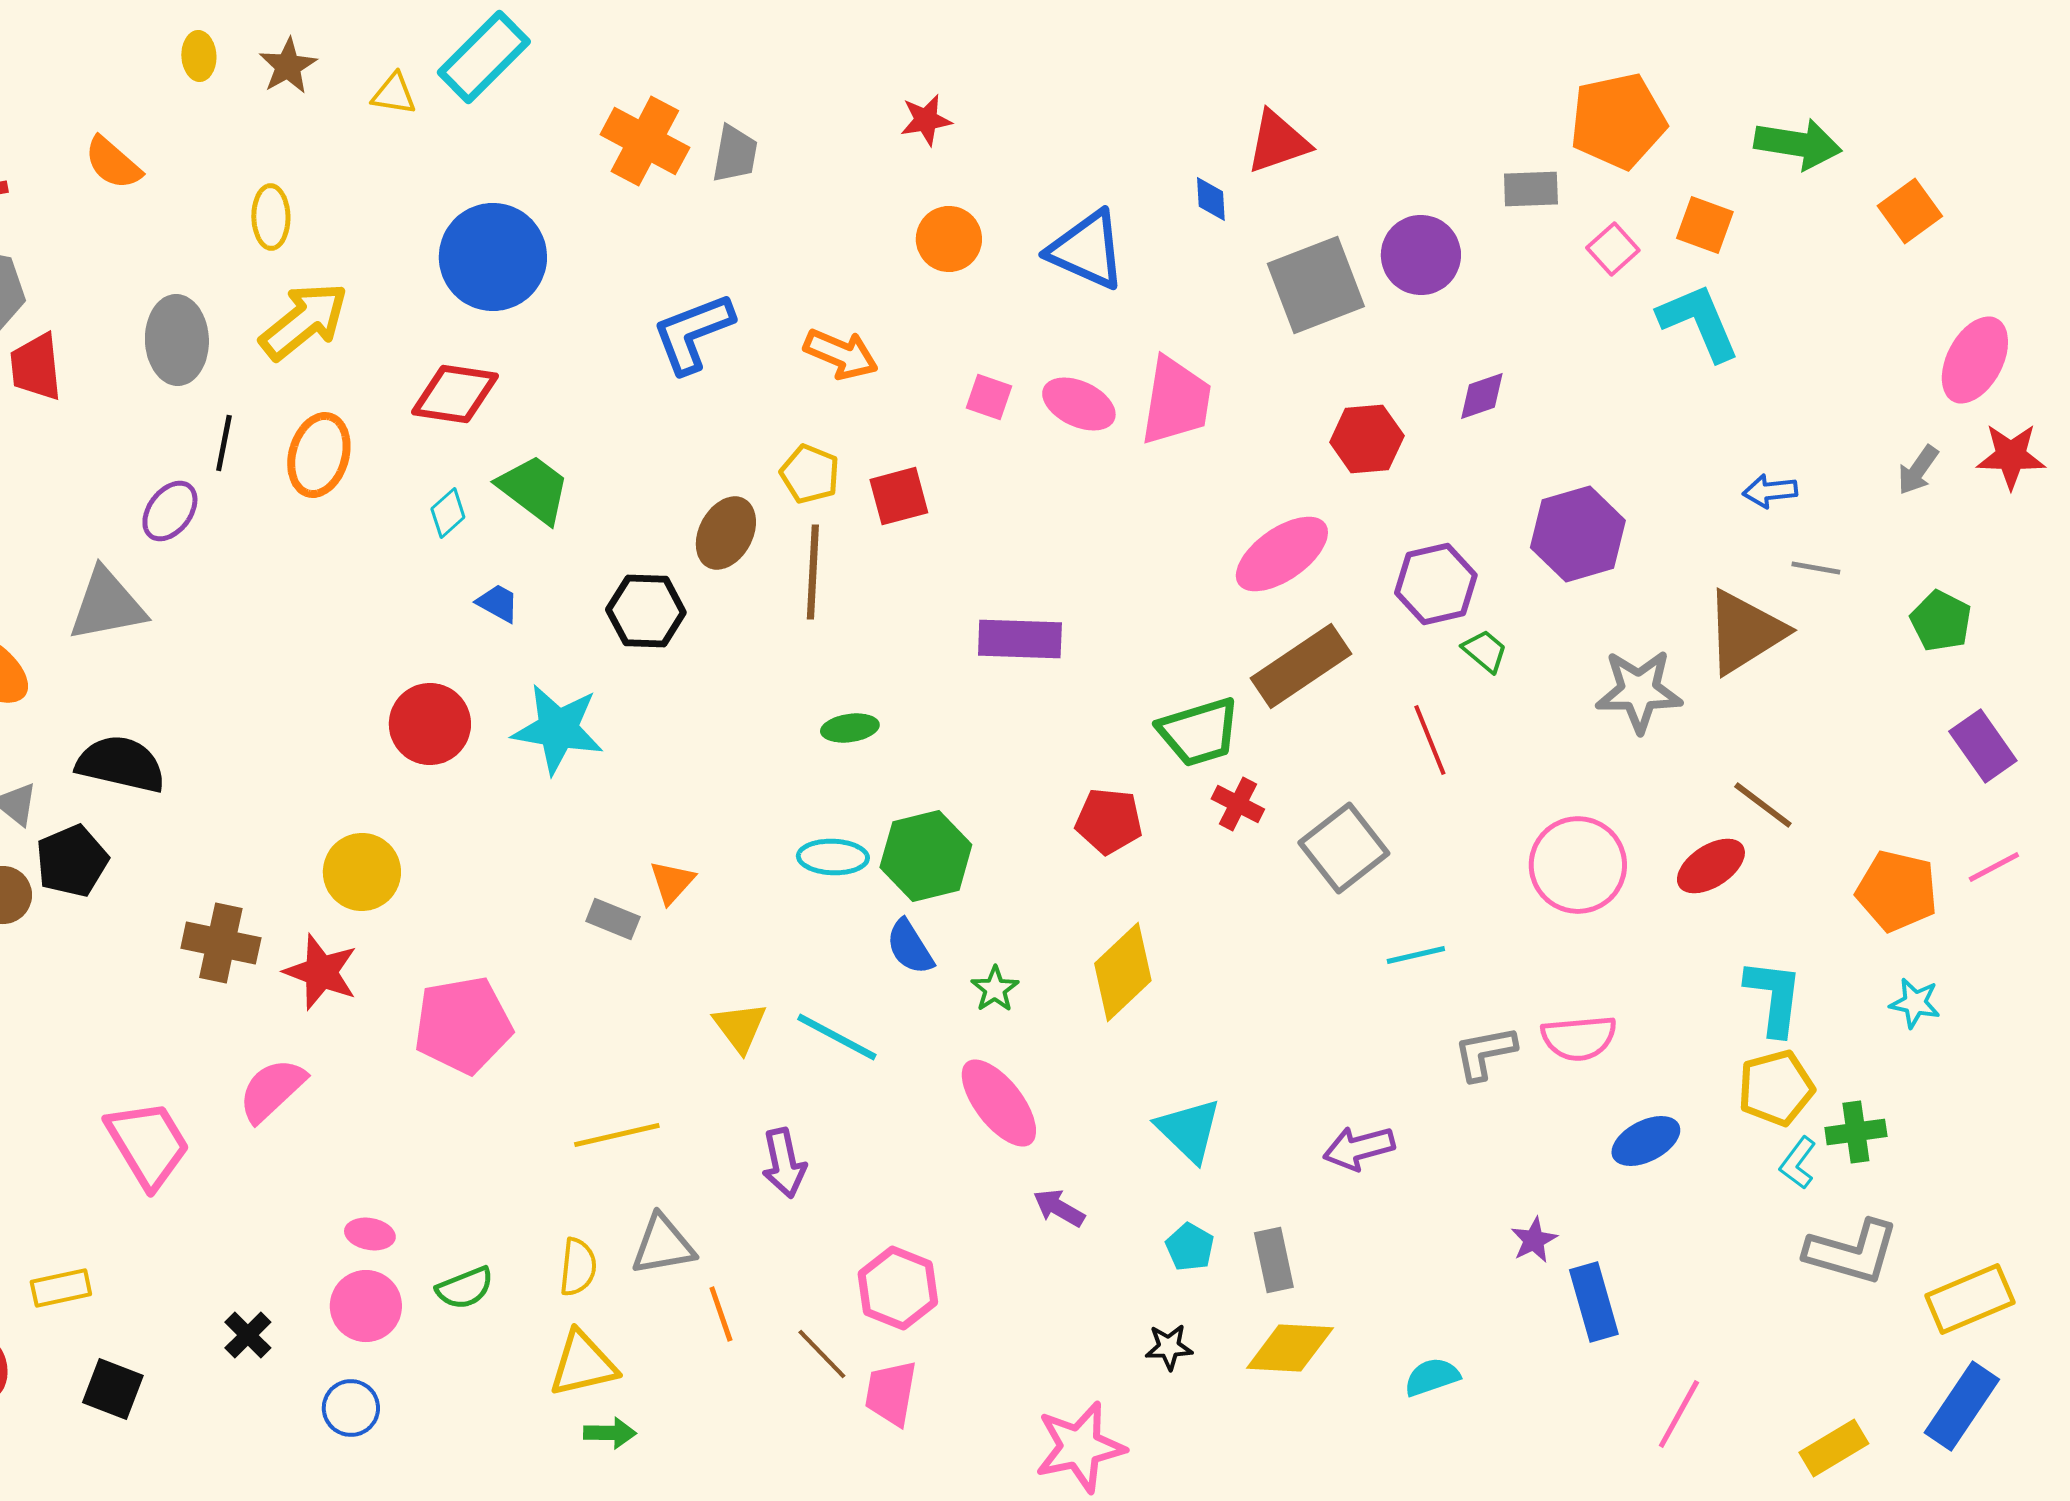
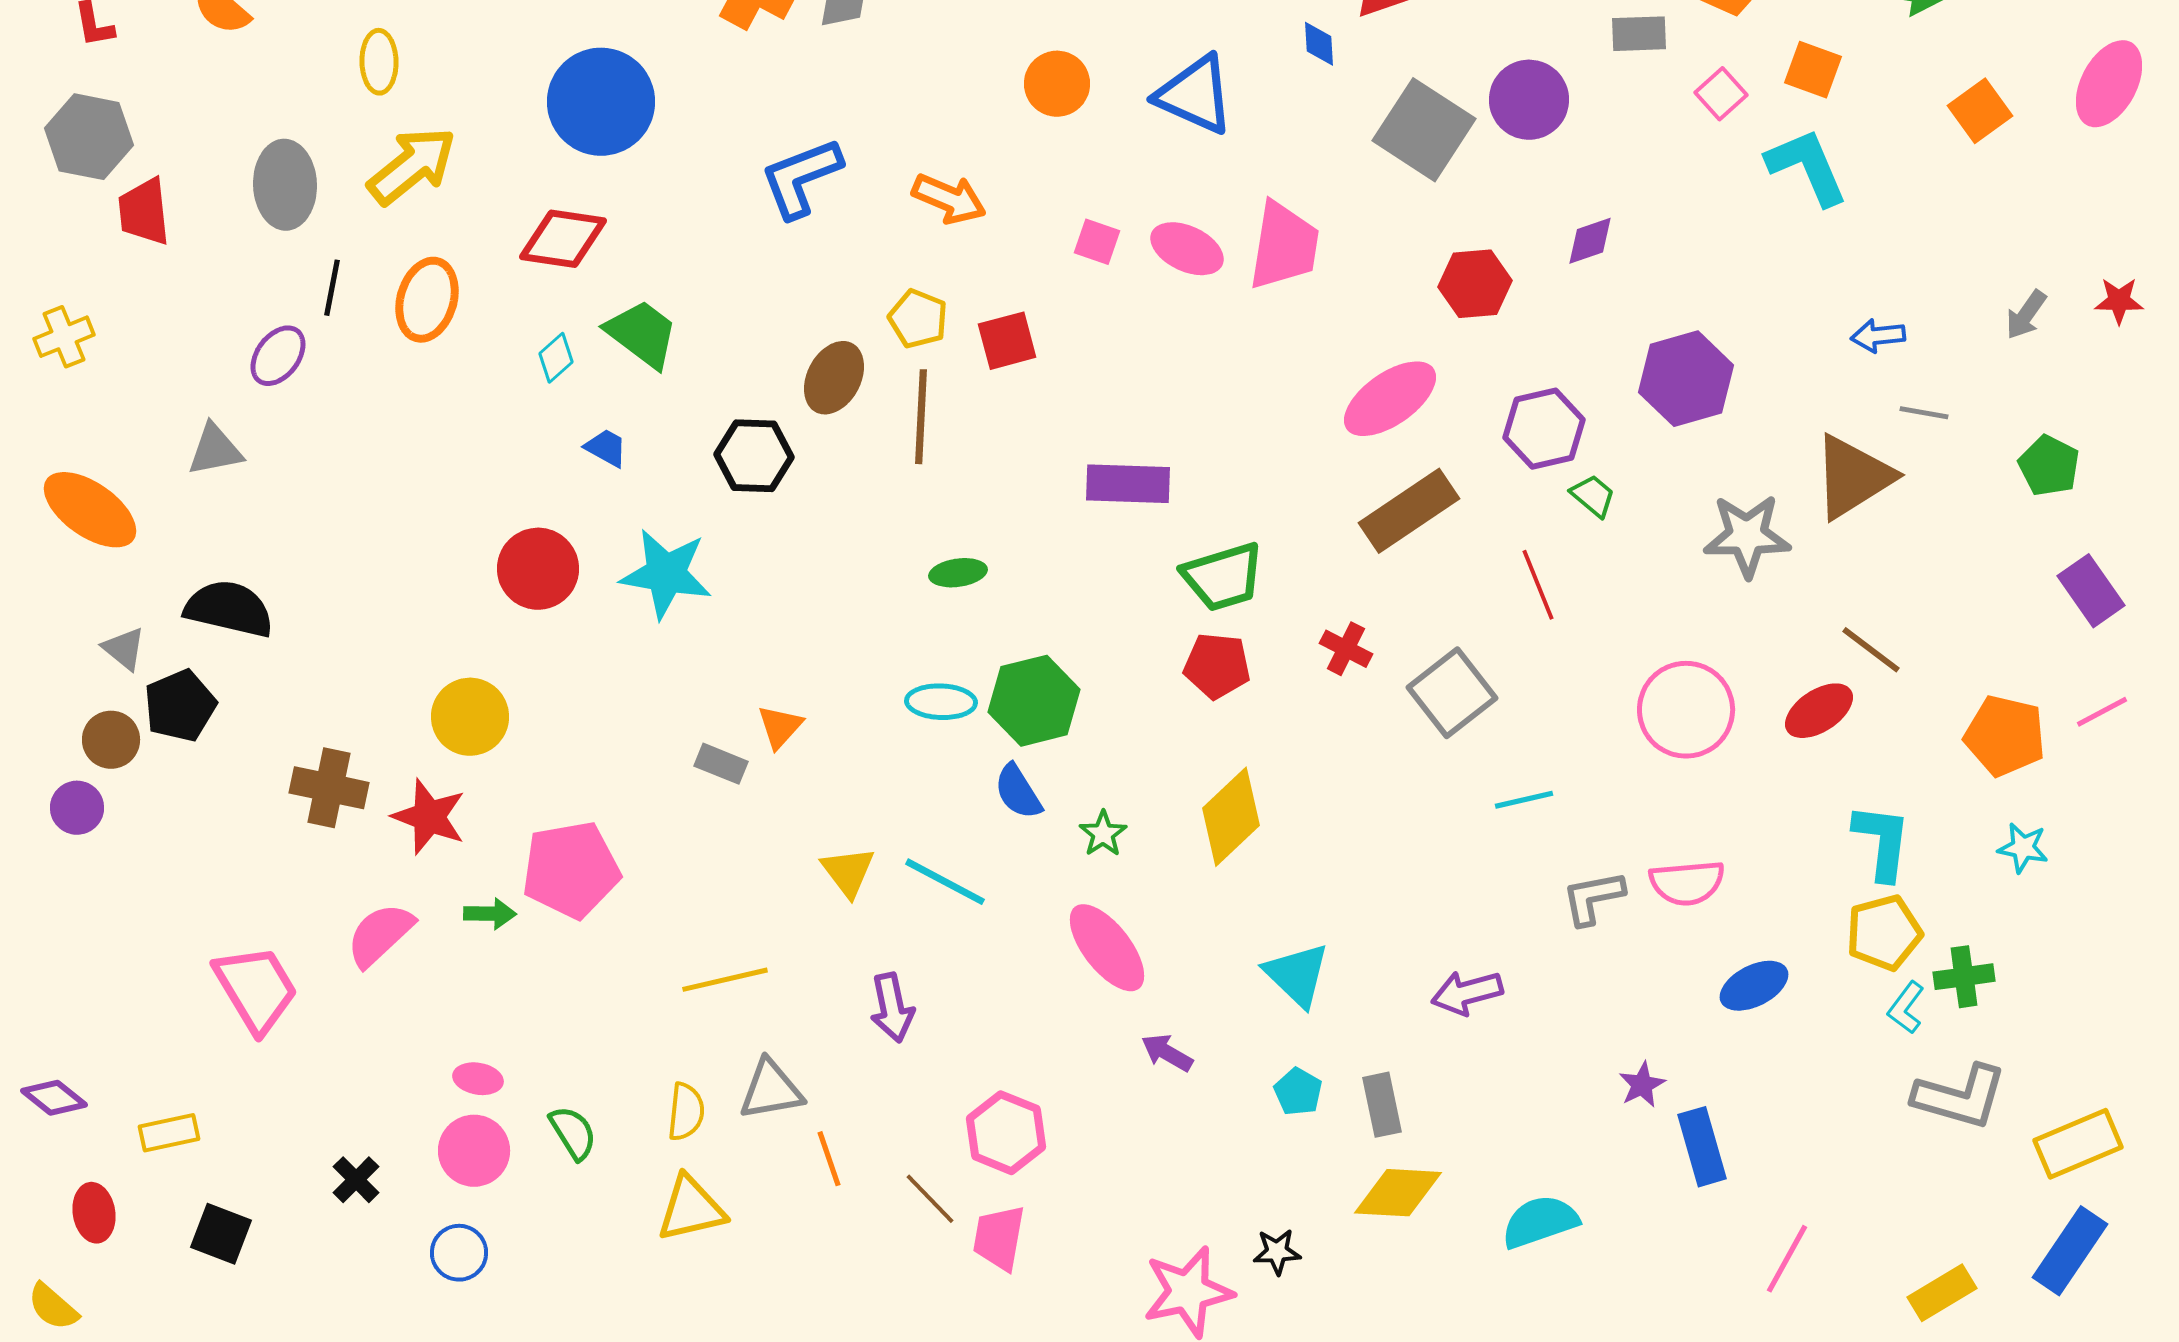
orange square: (1910, 211) -> (1980, 111), moved
gray square: (1316, 285) -> (1424, 130), turned -36
pink ellipse: (1975, 360) -> (2109, 84), moved
red star: (2011, 456) -> (2119, 301), size x0.7
gray triangle: (107, 605) -> (215, 450), size x0.7
green trapezoid: (1199, 732) -> (1223, 577), moved
green semicircle: (465, 1288) -> (573, 1133), turned -100
black star: (1169, 1347) -> (1277, 1252), moved
cyan semicircle: (1432, 1377) -> (1540, 1222), size x1.4
green arrow: (610, 1433) -> (490, 914), moved

